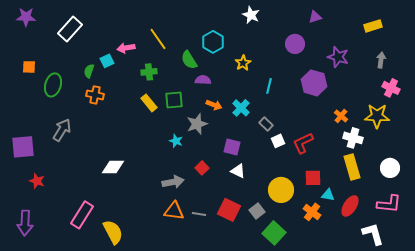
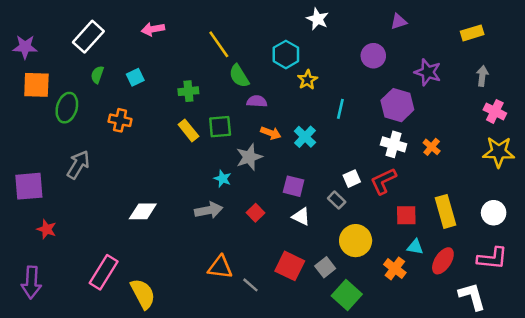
purple star: (26, 17) -> (25, 47), moved
yellow line: (158, 39) -> (219, 44), moved
cyan hexagon: (213, 42) -> (286, 54), moved
pink arrow: (126, 48) -> (153, 29), moved
orange square: (29, 67) -> (36, 85), size x1.6
green semicircle: (89, 71) -> (97, 75), moved
yellow star: (377, 116) -> (499, 152), moved
gray rectangle: (266, 124) -> (337, 200), moved
white cross: (353, 138) -> (394, 144), moved
red square: (313, 178) -> (406, 215), moved
gray arrow: (173, 182) -> (209, 210), moved
gray line: (199, 214) -> (250, 285), moved, turned 32

